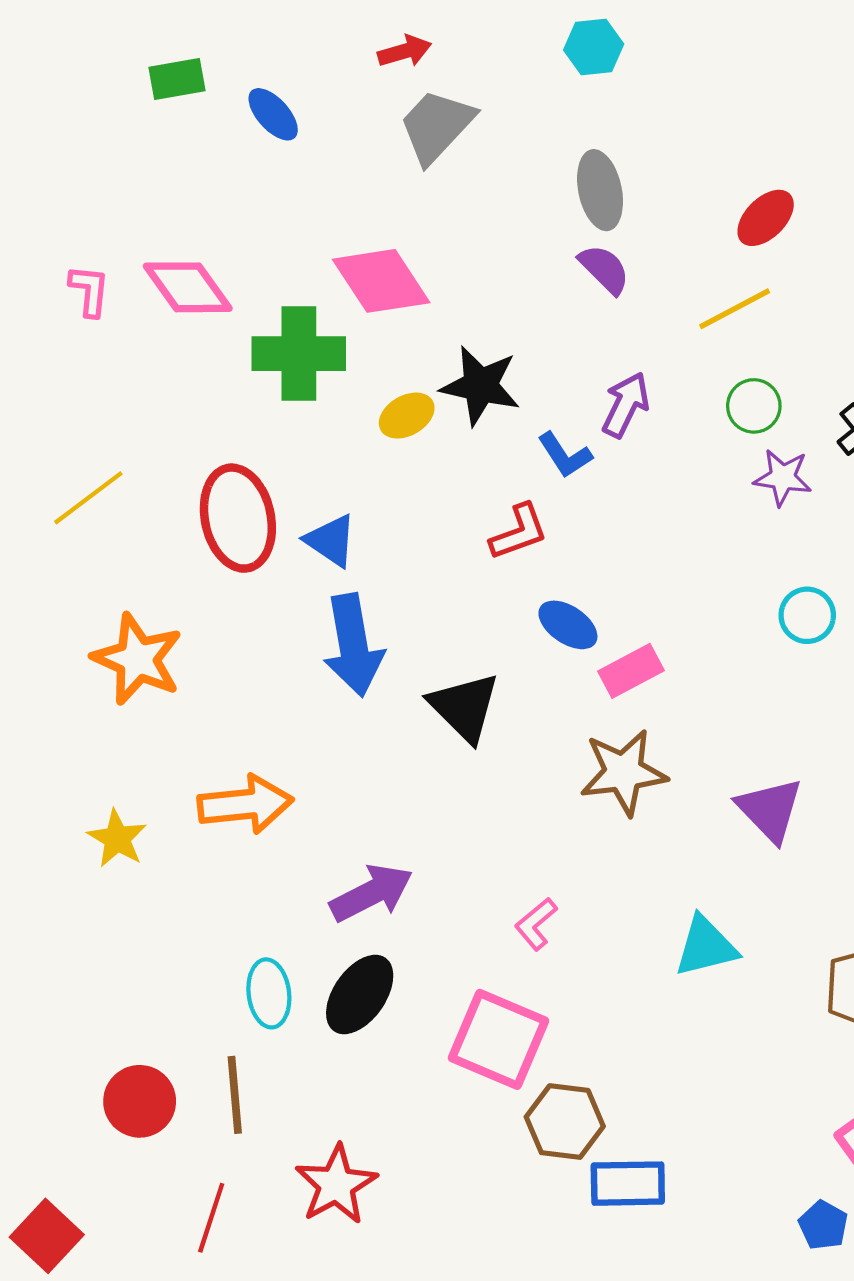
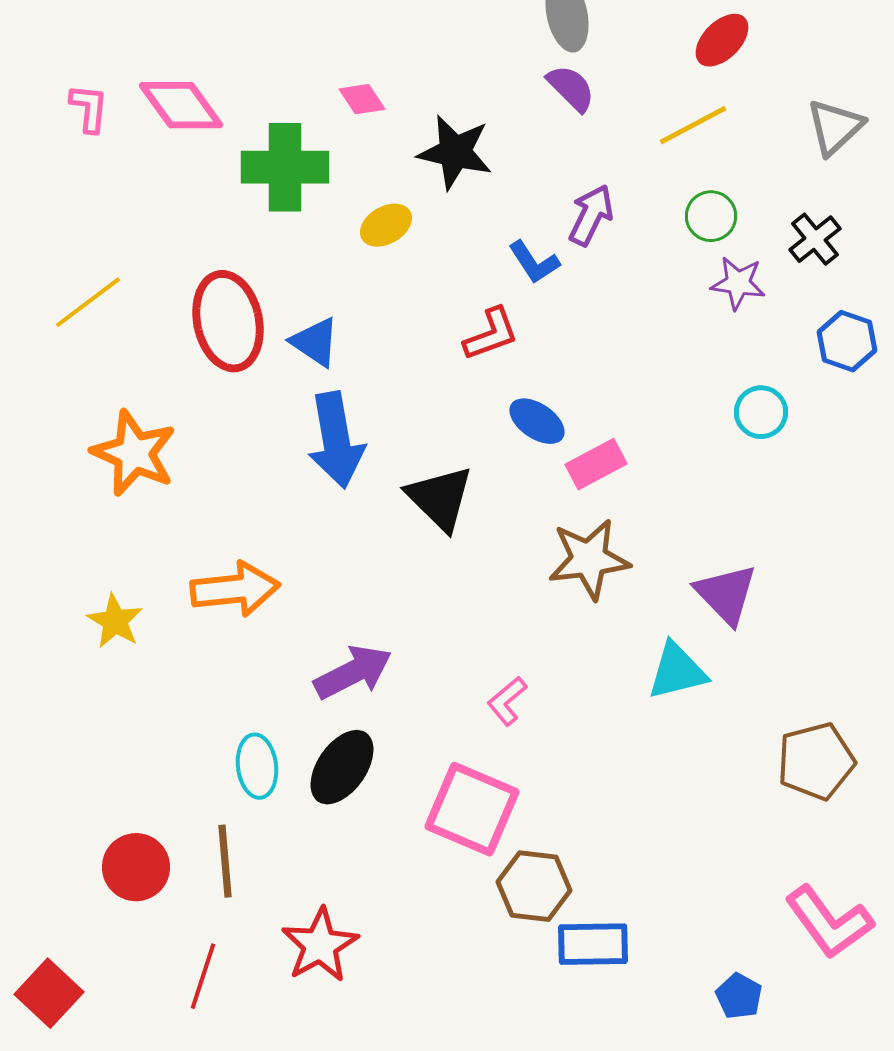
pink diamond: (381, 281) -> (362, 99), size x0.5
black star: (480, 386) -> (455, 152), moved
cyan triangle: (706, 946) -> (677, 671), moved
blue pentagon: (823, 1225) -> (739, 996), moved

